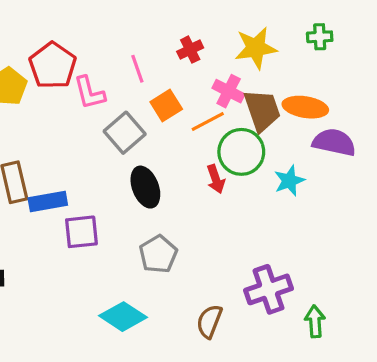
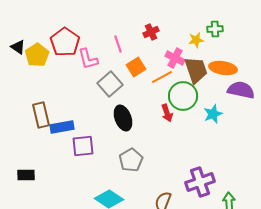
green cross: (320, 37) -> (215, 29), moved
yellow star: (256, 48) -> (196, 40), moved, size x0.6

